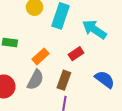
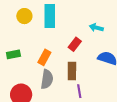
cyan arrow: (94, 29) -> (96, 28), moved, size x0.6

